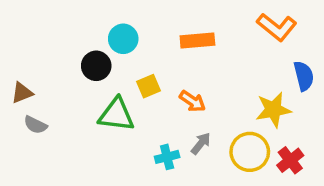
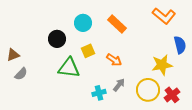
cyan circle: (123, 39) -> (83, 23), moved
orange rectangle: (197, 41) -> (117, 24), turned 48
gray semicircle: (35, 125) -> (21, 74), turned -72

